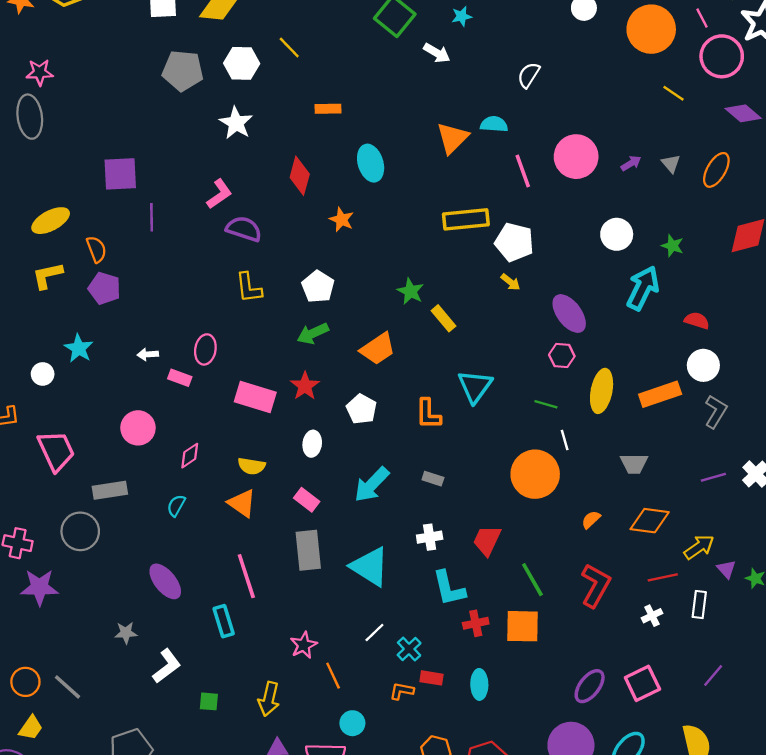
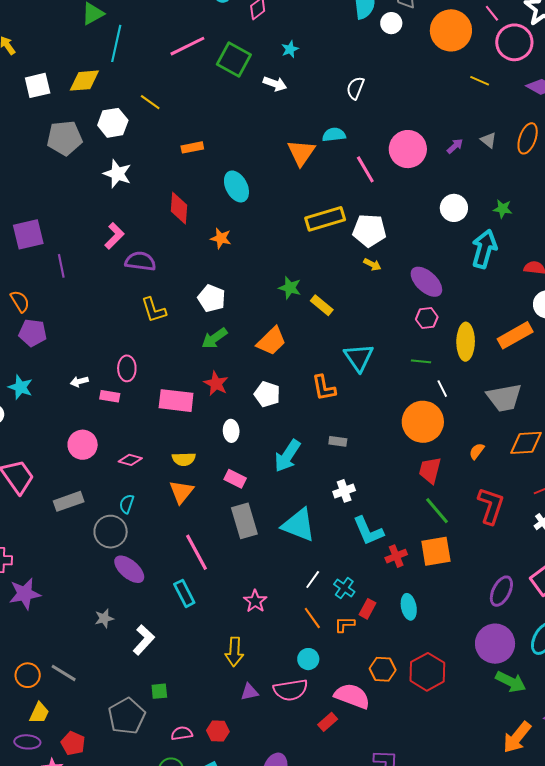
pink diamond: (190, 456) -> (130, 460), turned 60
gray trapezoid: (634, 464) -> (504, 398), size x1.5
orange triangle: (242, 503) -> (181, 492), turned 44
gray circle: (80, 531) -> (111, 532), moved
red trapezoid: (487, 540) -> (430, 470), moved
orange line: (333, 676) -> (312, 618), moved
red rectangle: (431, 678) -> (368, 609), turned -60
green square: (209, 701) -> (159, 691), moved

